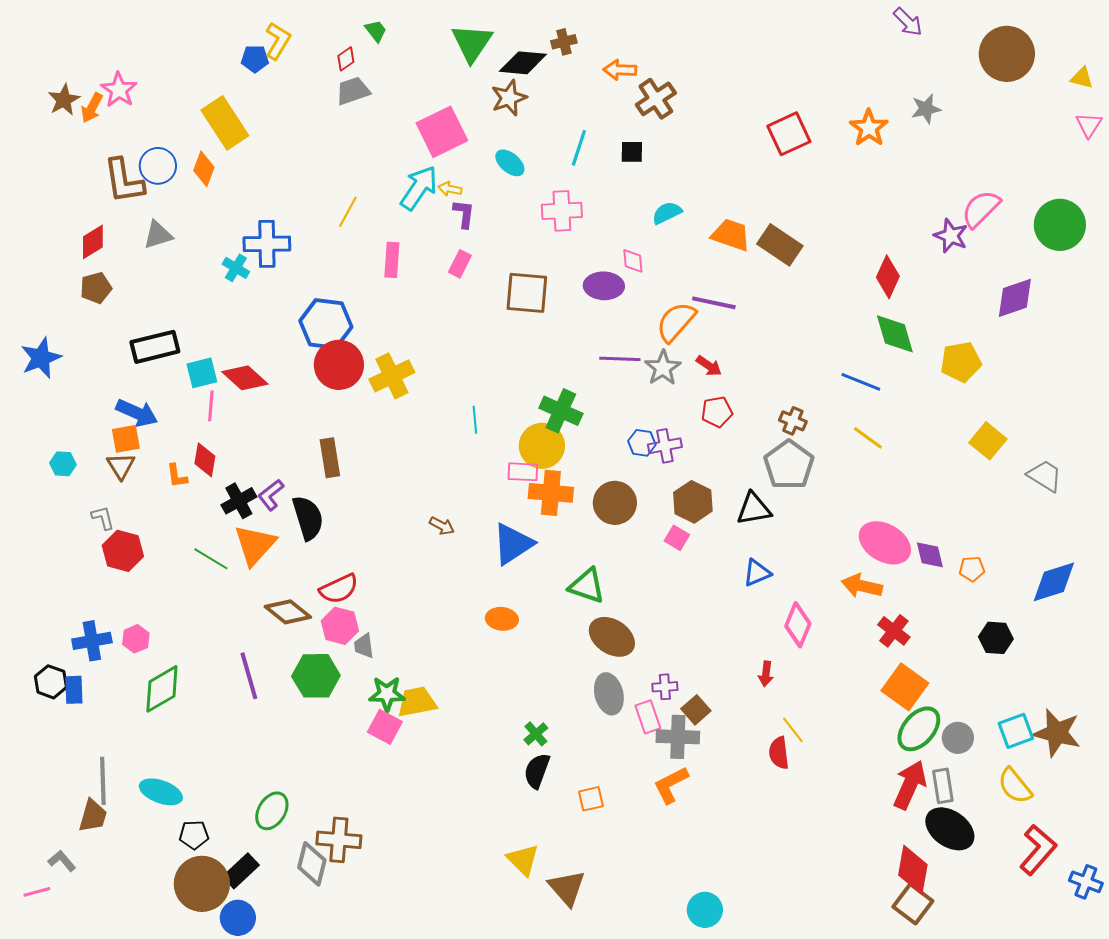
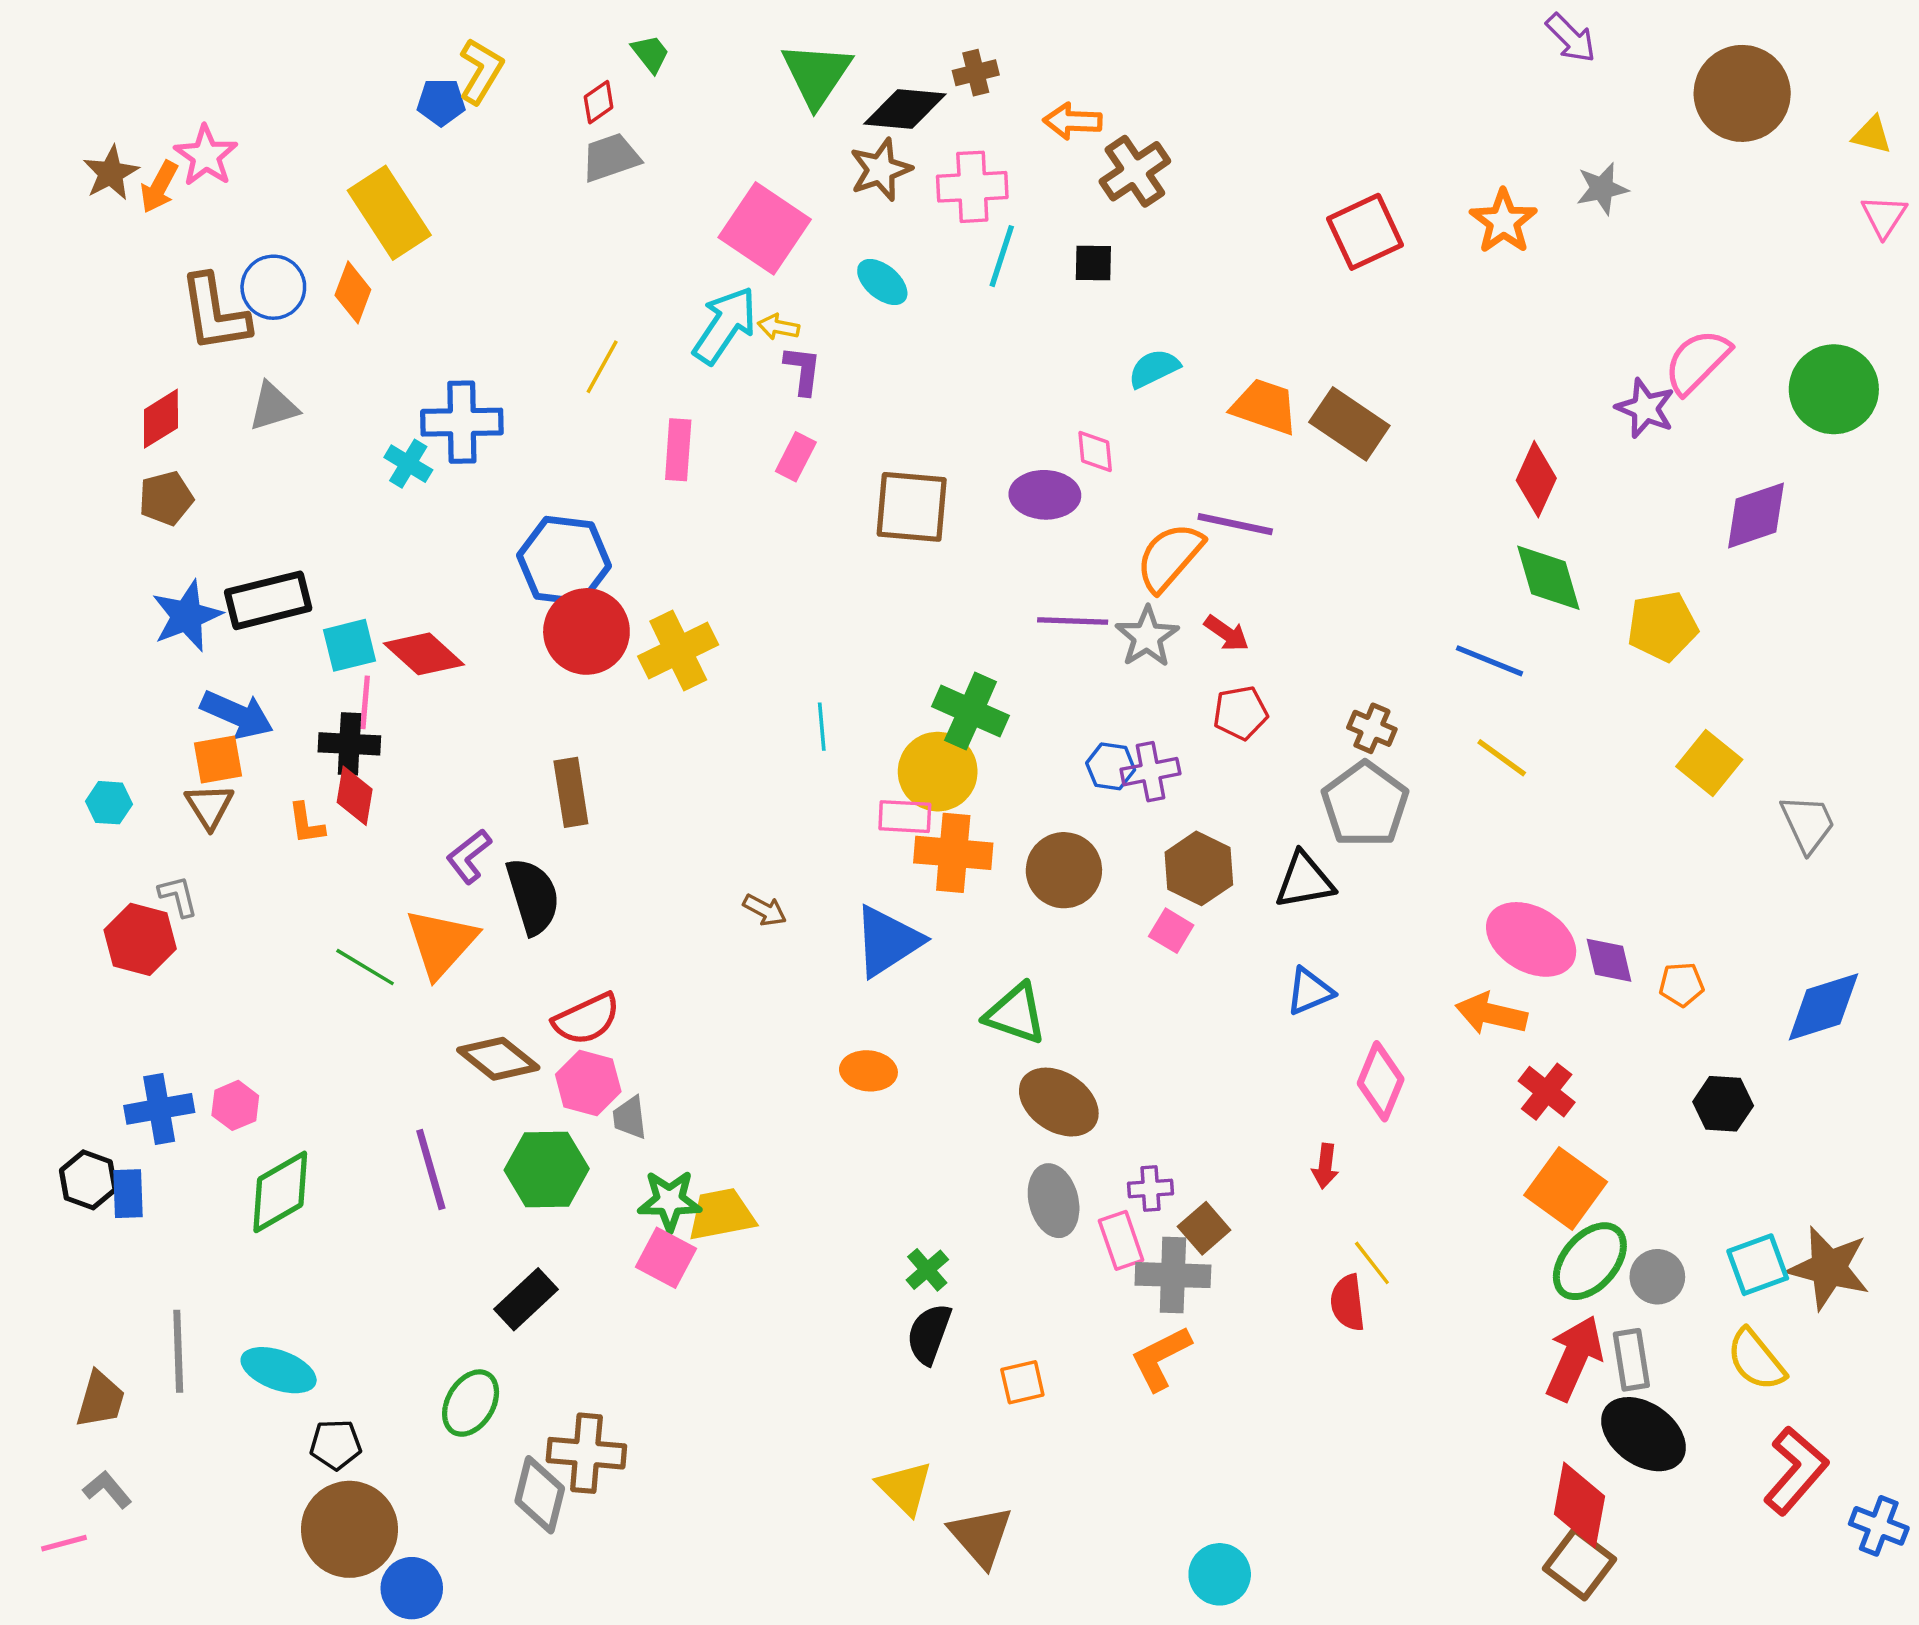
pink square: (442, 132) -> (765, 228), turned -30
pink cross: (562, 211) -> (972, 187), moved
blue star: (41, 358) -> (187, 616), moved
gray trapezoid: (1045, 476) -> (1808, 823), turned 33
black cross: (239, 501) -> (349, 744), moved, turned 32
red hexagon: (123, 551) -> (140, 939), moved
brown trapezoid: (93, 816) -> (100, 1400), moved
black rectangle: (241, 871) -> (526, 1299), moved

